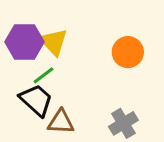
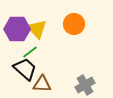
orange circle: (128, 52) -> (74, 24), moved

